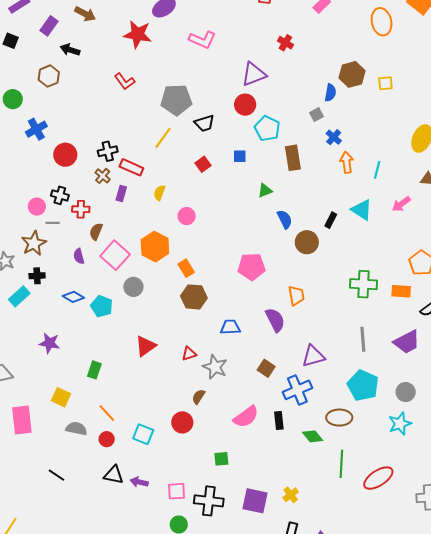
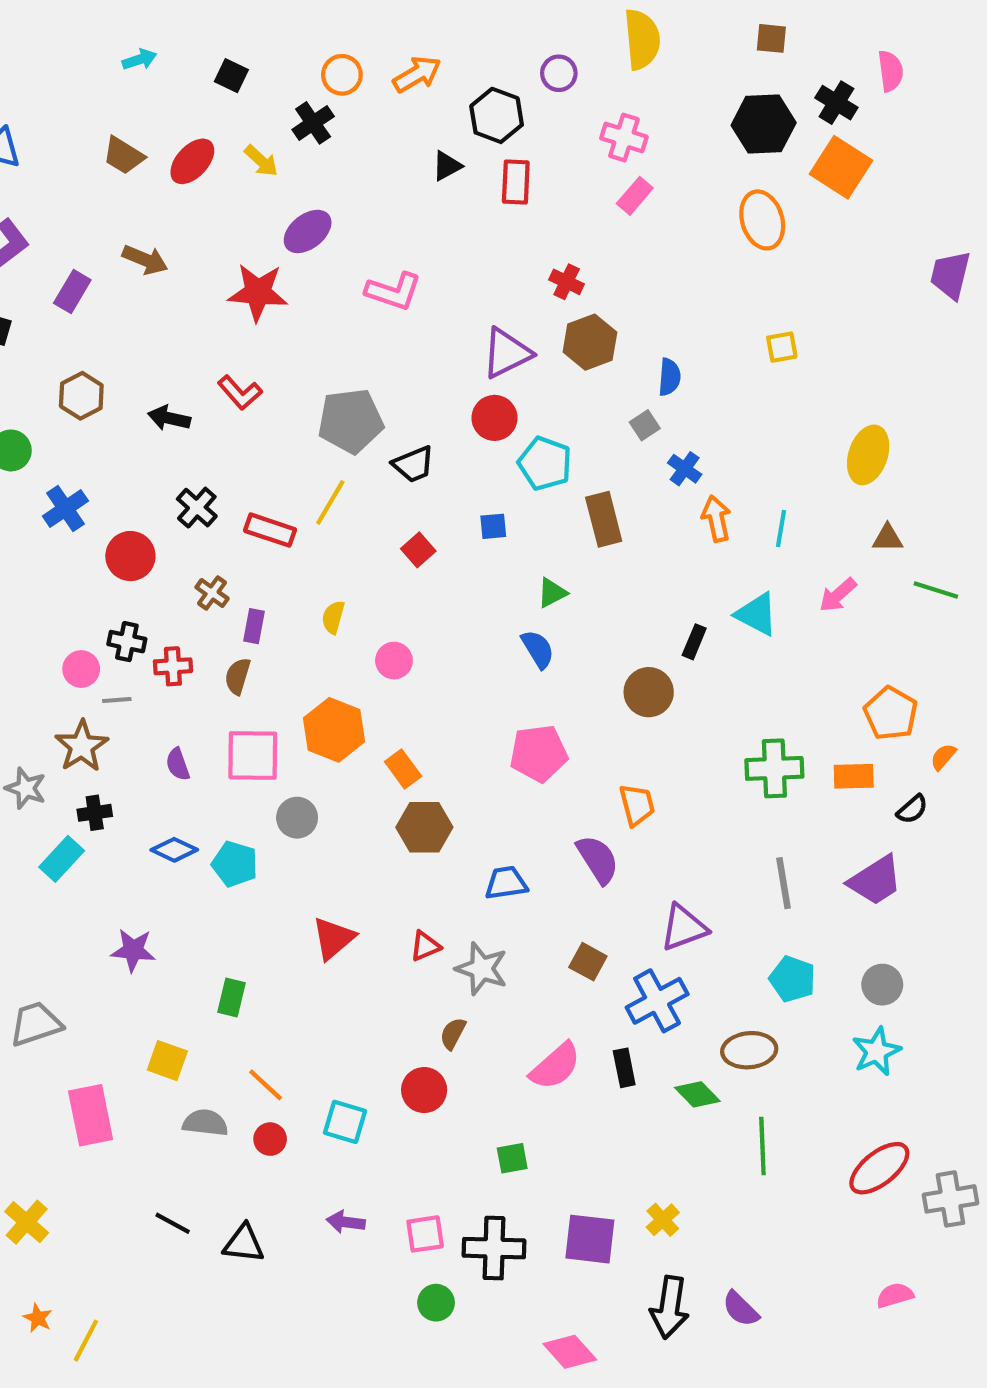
black arrow: (70, 50) -> (169, 418), moved
brown hexagon: (352, 74) -> (590, 342), moved
black cross: (108, 151) -> (197, 508), moved, turned -30
red rectangle: (131, 167) -> (270, 530), moved
blue semicircle: (285, 219) -> (538, 649), moved
brown semicircle: (96, 232) -> (238, 676), moved
pink square: (115, 255) -> (253, 755), turned -36
cyan pentagon: (363, 385) -> (793, 979), size x0.7
black triangle: (114, 475) -> (244, 1244), moved
red ellipse: (378, 478) -> (879, 1168), moved

